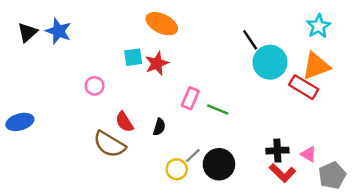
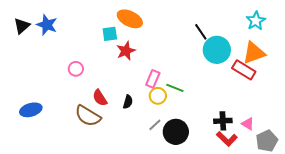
cyan square: (133, 57) -> (110, 34), moved
blue ellipse: (20, 122) -> (31, 110), moved
yellow circle: (177, 169) -> (158, 96), moved

